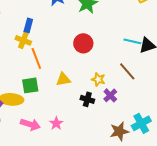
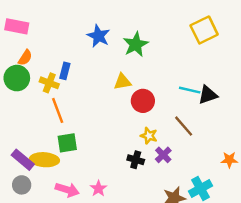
yellow cross: (23, 40) -> (49, 83), moved
red circle: (83, 43) -> (143, 101), moved
orange line: (36, 58) -> (58, 110), moved
yellow triangle: (63, 79) -> (122, 82), moved

